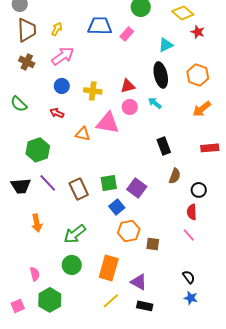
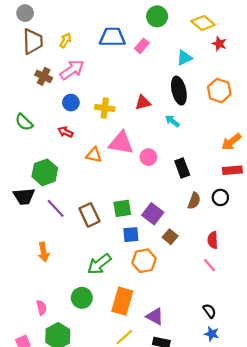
brown cross: (27, 62) -> (44, 76), moved
pink circle: (130, 107) -> (148, 157), moved
orange arrow: (202, 109) -> (231, 142), moved
black trapezoid: (21, 186) -> (24, 196), moved
black circle: (199, 190) -> (220, 197), moved
blue square: (117, 207) -> (131, 235), turned 35
green arrow: (75, 234) -> (99, 264), moved
brown square: (153, 244) -> (170, 237), moved, turned 32

